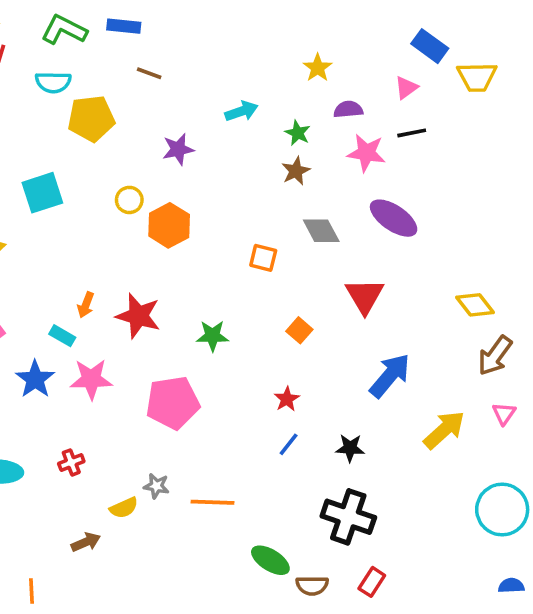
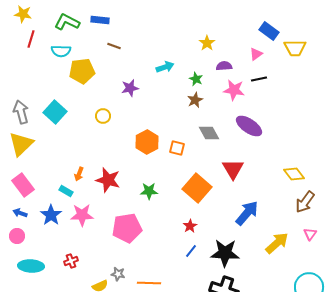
cyan square: (42, 193) -> (55, 112), turned -30
orange hexagon: (169, 225) -> (147, 142), moved
orange square: (299, 330) -> (197, 188), size x2.0
black star: (350, 448) -> (225, 253), size x1.8

